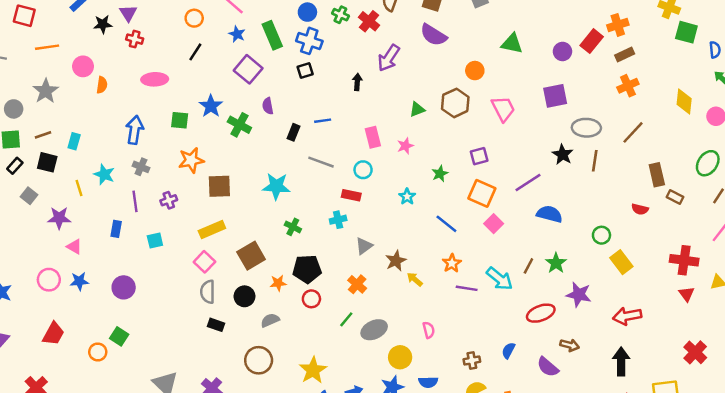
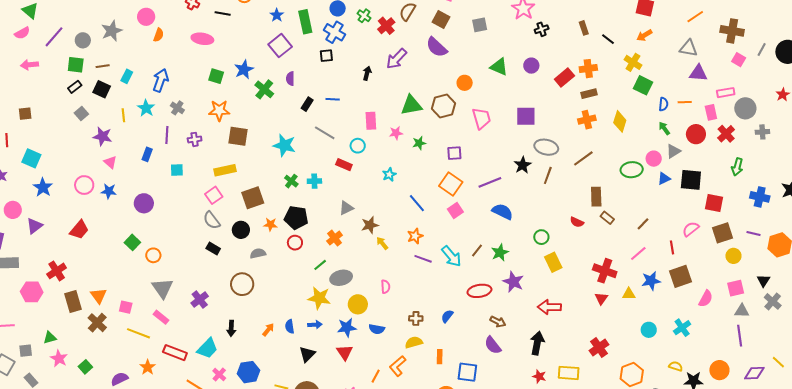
purple circle: (562, 51) -> (531, 66), moved
black line: (195, 52) -> (223, 13), moved, turned 56
yellow diamond: (684, 102) -> (620, 121), moved
green triangle: (417, 109) -> (411, 105), size x1.6
blue arrow: (135, 130) -> (161, 80), moved
green ellipse: (708, 163) -> (632, 170), moved, turned 40
green star: (440, 174) -> (419, 143), moved
cyan cross: (338, 220) -> (314, 181), moved
gray semicircle: (208, 292) -> (212, 220), turned -48
orange circle: (98, 352) -> (153, 255), moved
purple semicircle: (548, 367) -> (493, 345), moved
yellow star: (313, 370) -> (319, 298), moved, turned 30

